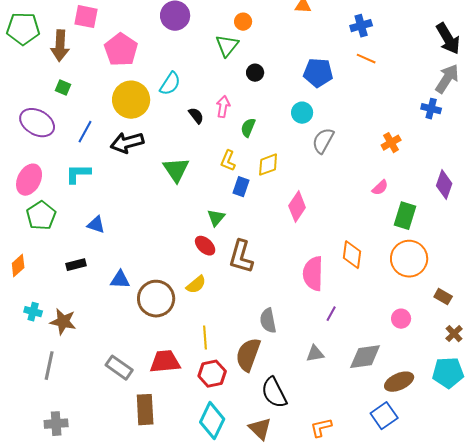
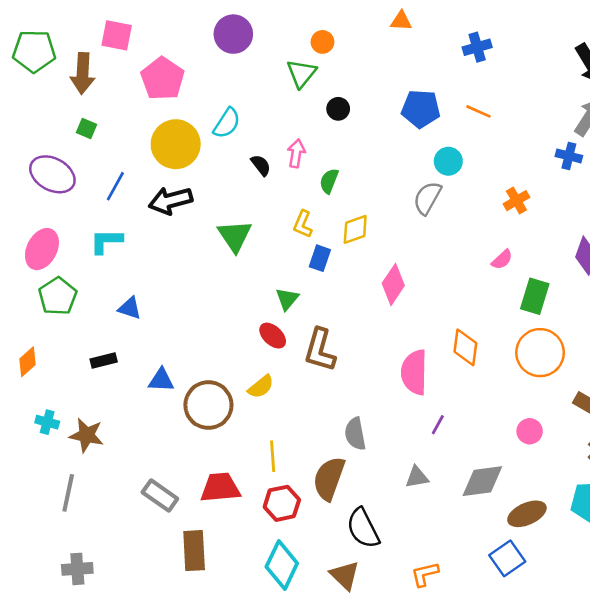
orange line: (366, 59) -> (478, 111), moved
cyan circle: (302, 113) -> (448, 161), moved

